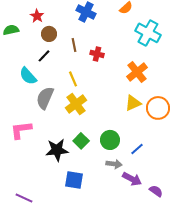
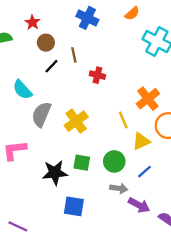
red cross: (97, 54) -> (97, 75), moved
black line: (44, 56) -> (51, 66), moved
orange cross: (137, 72) -> (148, 99), moved
yellow line: (73, 79) -> (123, 120), moved
yellow triangle: (133, 103) -> (141, 141), moved
green square: (81, 141) -> (82, 163), turned -35

